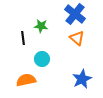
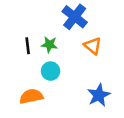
blue cross: (75, 14) -> (75, 17), moved
green star: (41, 26) -> (49, 45), moved

